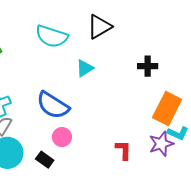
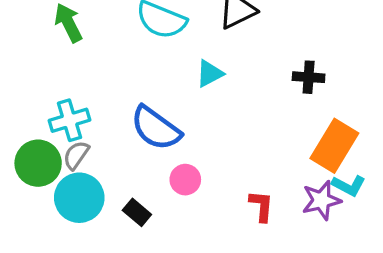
pink circle: (62, 137) -> (185, 180), moved

